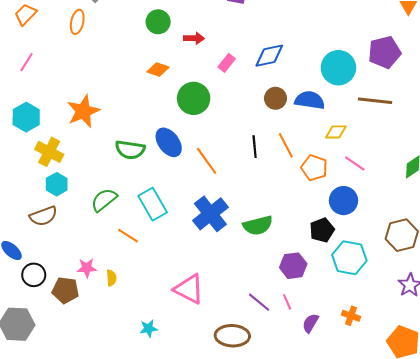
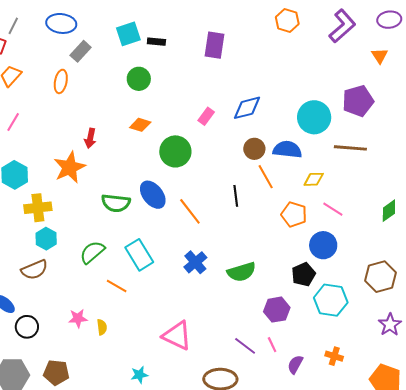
red arrow: (194, 38) -> (90, 138), moved, turned 102
orange line: (286, 145) -> (266, 177), moved
yellow cross: (49, 152) -> (38, 208), turned -32
blue cross: (210, 214) -> (195, 262), size x0.7
brown pentagon: (65, 290) -> (56, 373), moved

